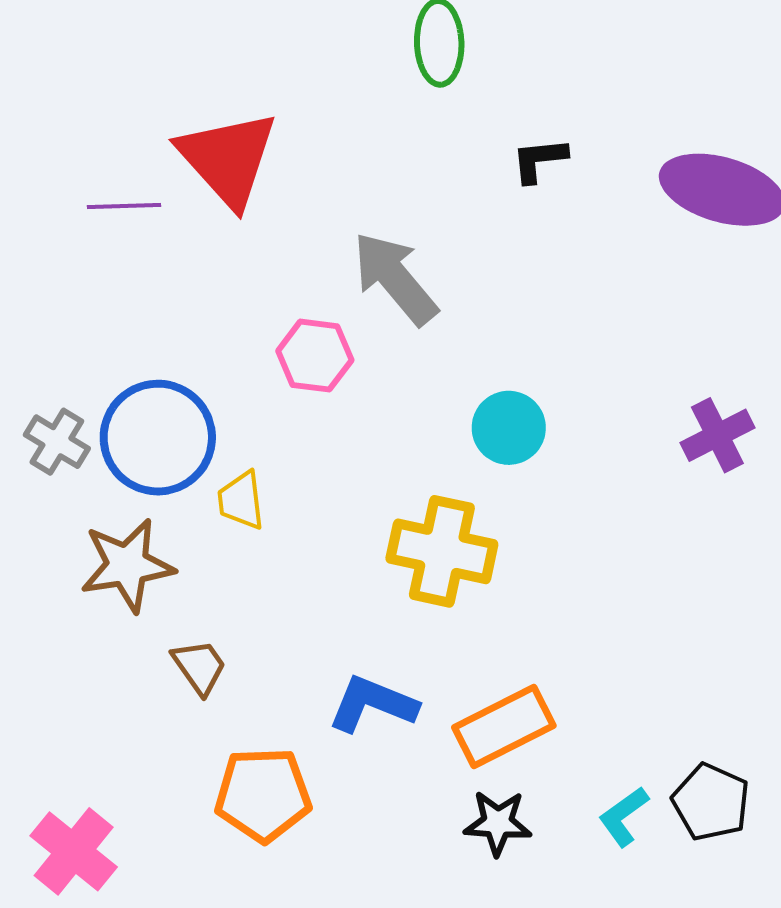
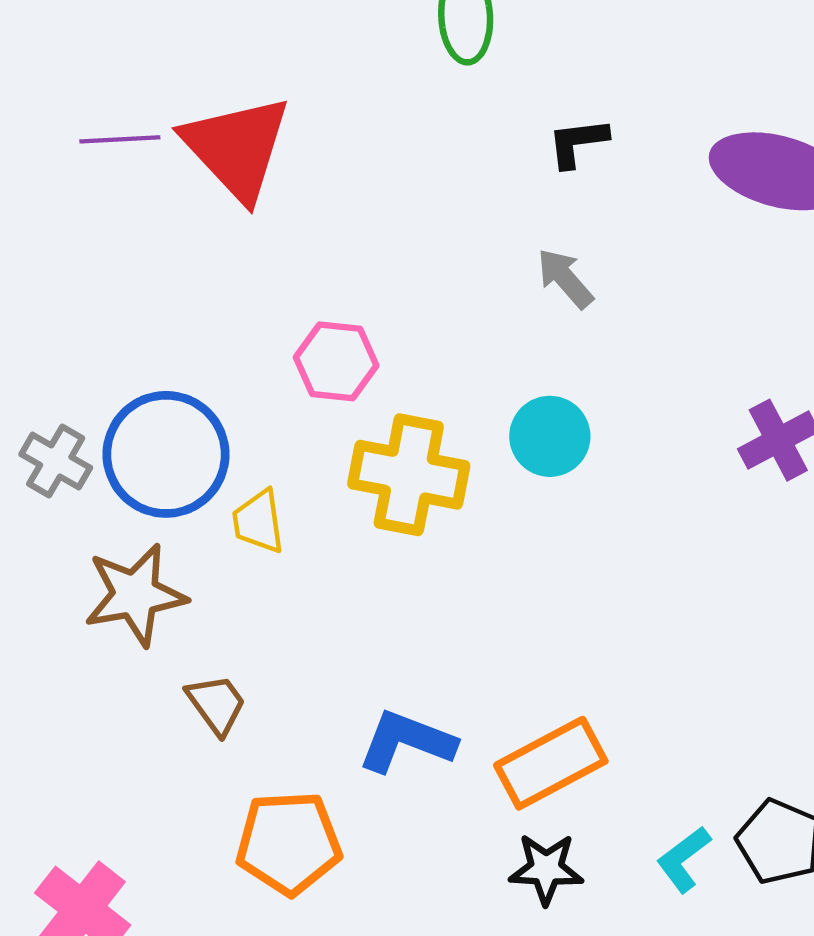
purple line: (124, 206) -> (120, 139), moved
gray arrow: (395, 278) -> (565, 278), moved, size x0.6
yellow cross: (442, 551) -> (409, 475), moved

